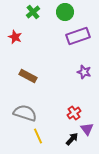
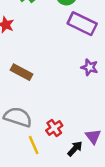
purple rectangle: (78, 36) -> (82, 24), turned 45
red cross: (74, 113) -> (54, 128), moved

